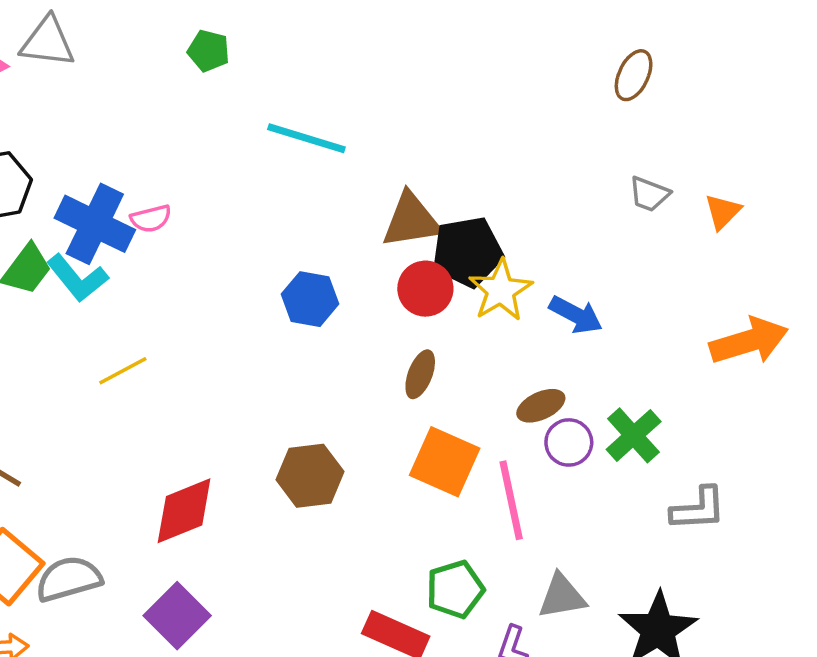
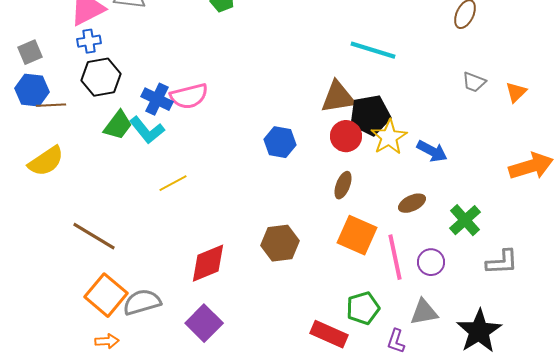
cyan line: (306, 138) -> (373, 50), moved
pink semicircle: (151, 219) -> (189, 96), size x1.6
blue cross: (95, 224) -> (157, 99), size x0.7
purple circle: (569, 442) -> (431, 262), moved

